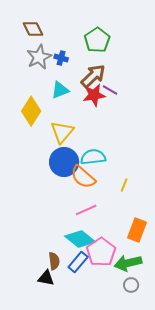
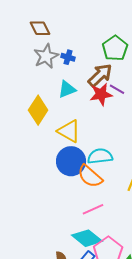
green pentagon: (97, 40) -> (115, 48), moved
yellow triangle: (62, 132) -> (69, 131), turned -40

